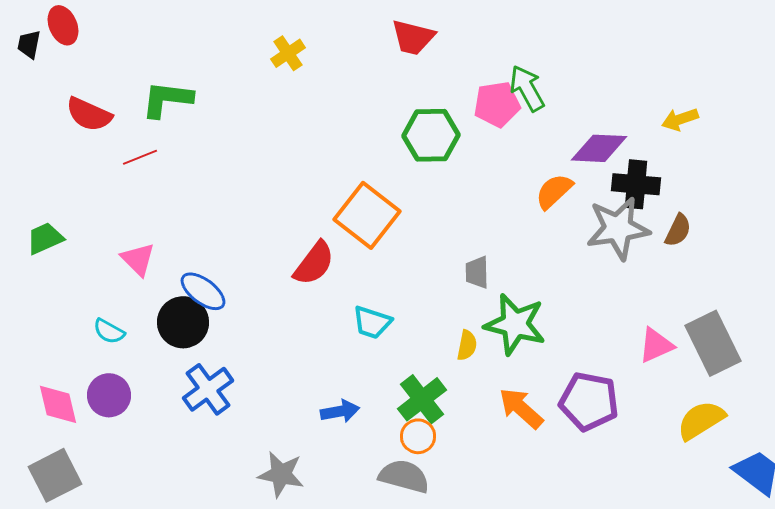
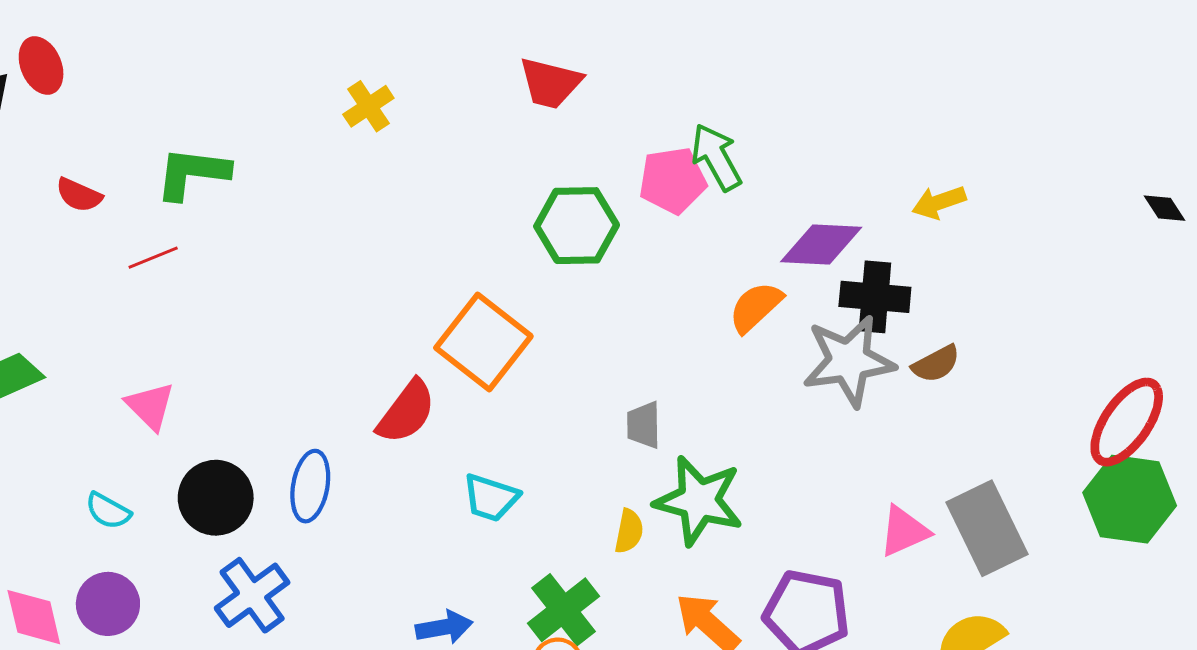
red semicircle: (89, 114) -> (79, 195), size x0.7
brown semicircle: (678, 230) -> (936, 364), turned 36
blue ellipse: (203, 291) -> (310, 486), moved, turned 63

